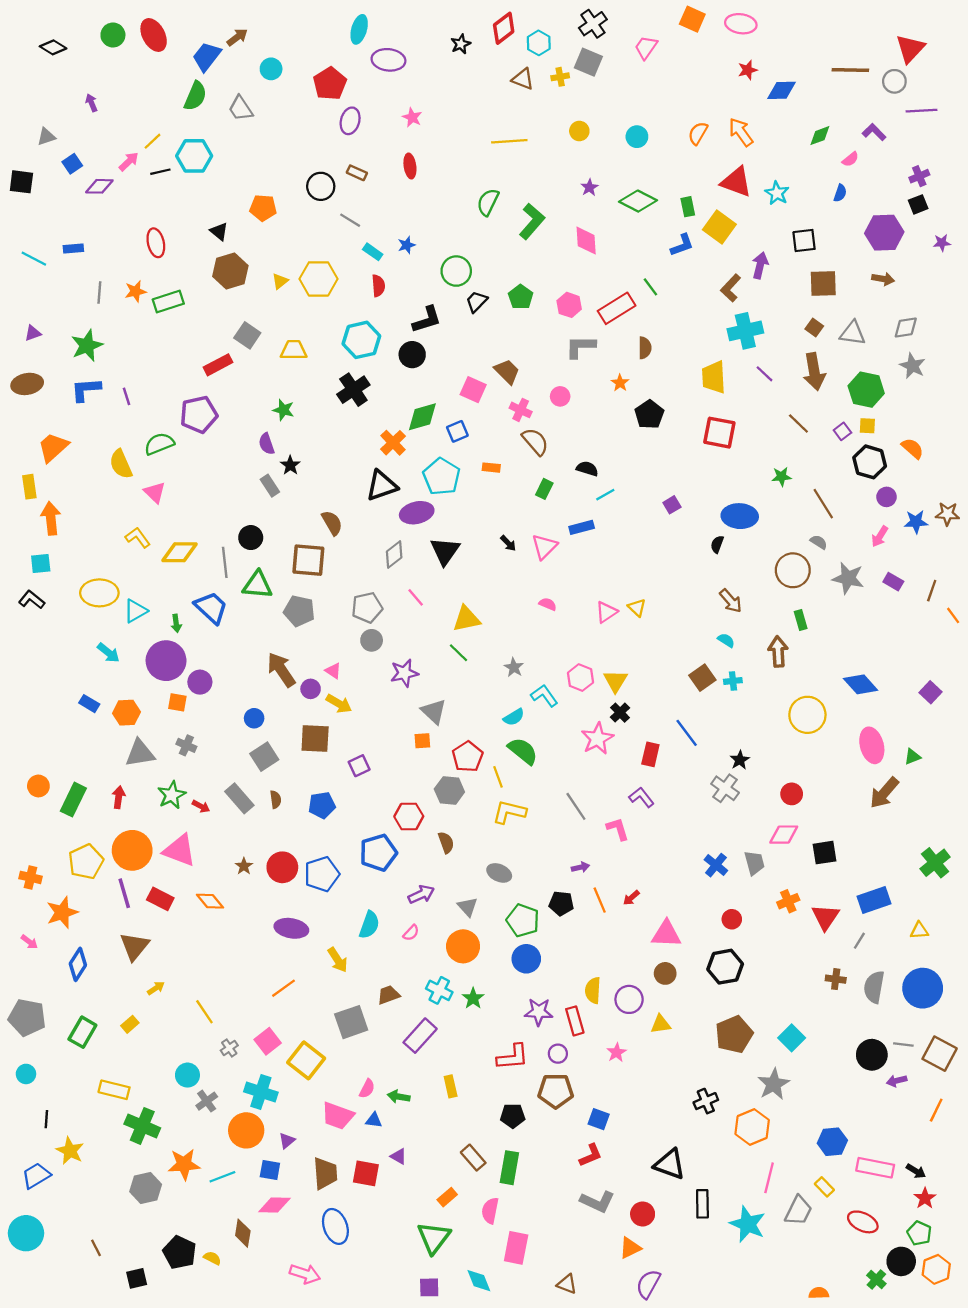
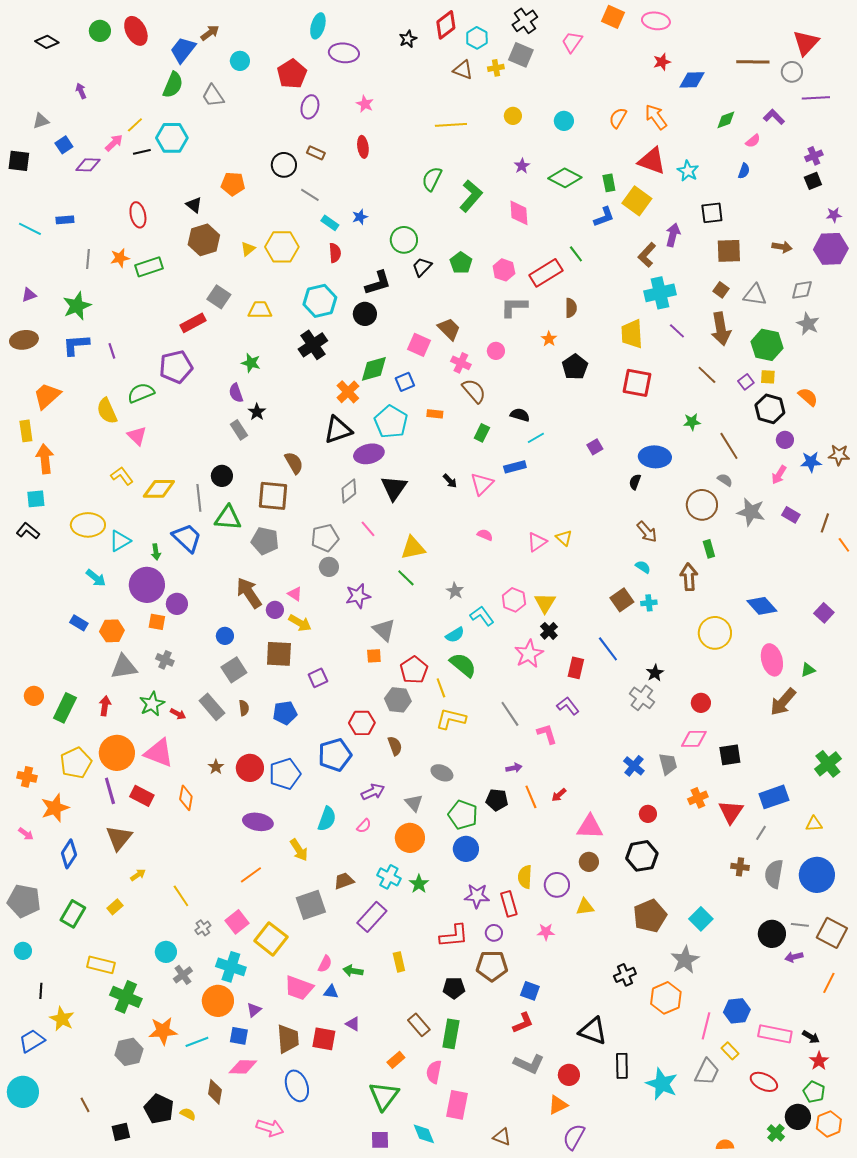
purple hexagon: (884, 233) -> (831, 249), moved
orange diamond: (210, 901) -> (186, 798), turned 50
pink star: (617, 1053) -> (546, 932), turned 30
pink line: (769, 1178) -> (706, 1026), moved

